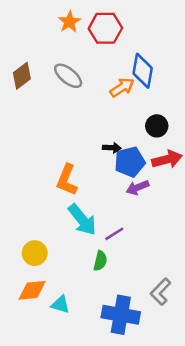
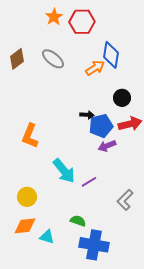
orange L-shape: (67, 180) -> (30, 136), moved
green semicircle: (100, 261) -> (78, 221), moved, turned -84
gray L-shape: (161, 292) -> (125, 200), moved

